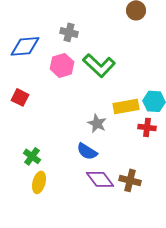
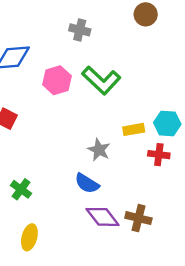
gray cross: (69, 32) -> (80, 30), moved
yellow rectangle: (126, 106) -> (134, 129), size x0.7
yellow ellipse: (39, 182) -> (29, 237), moved

